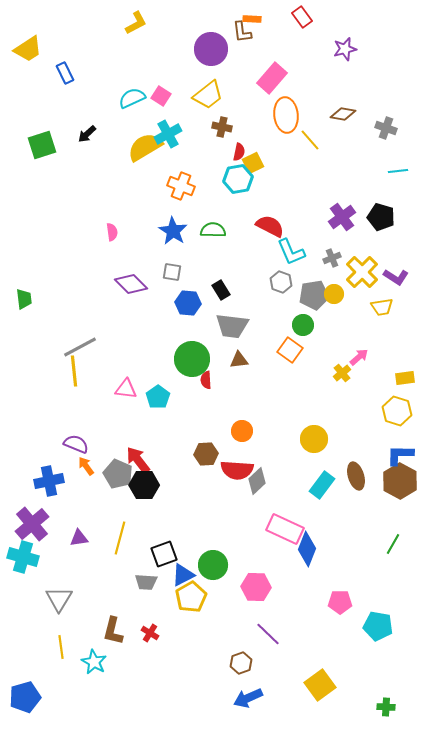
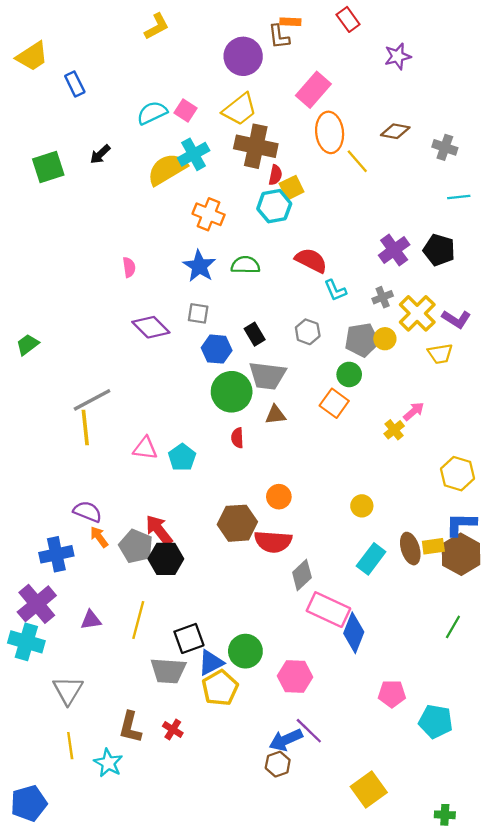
brown cross: (222, 127) -> (256, 146), size x1.8
cyan L-shape: (291, 252) -> (335, 290), size x0.7
gray hexagon: (281, 282) -> (308, 332), moved
green trapezoid: (24, 299) -> (28, 344), turned -120
green circle: (192, 359) -> (232, 392), moved
yellow rectangle: (405, 378) -> (433, 546), moved
yellow circle: (314, 439) -> (362, 506), size x0.7
brown hexagon: (206, 454) -> (237, 523), size x1.4
gray diamond: (257, 481) -> (302, 575), moved
gray trapezoid: (146, 582) -> (168, 671), size x1.4
blue arrow: (248, 698) -> (286, 740), moved

